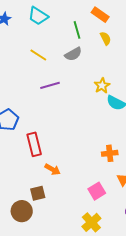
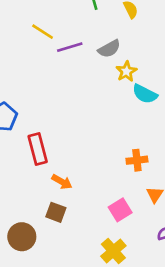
gray semicircle: (73, 54) -> (109, 49), moved
purple line: (50, 85) -> (70, 47), moved
brown square: (38, 193) -> (56, 212), moved, turned 35

